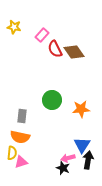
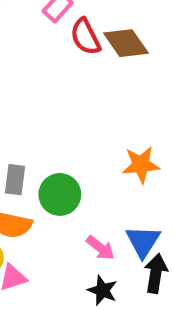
green circle: (52, 100) -> (60, 194), moved
pink arrow: (68, 158) -> (100, 248), moved, turned -128

